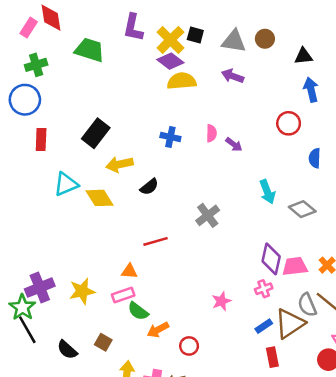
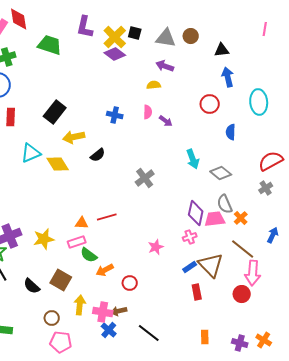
yellow semicircle: (182, 81) -> (154, 85), moved, size x0.6
red line: (155, 241) -> (107, 217), moved
gray semicircle: (307, 305) -> (225, 204), moved
brown triangle: (290, 324) -> (211, 265), turned -40
brown square: (103, 342) -> (61, 280), size x1.5

